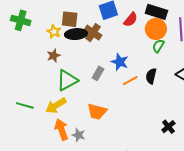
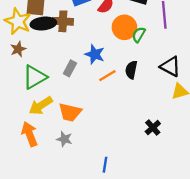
orange circle: (156, 29) -> (124, 27), moved
yellow star: (54, 32) -> (18, 21), size x1.6
brown cross: (93, 33) -> (63, 21), turned -30
yellow arrow: (56, 106) -> (41, 106), moved
gray star: (79, 135) -> (64, 139), moved

